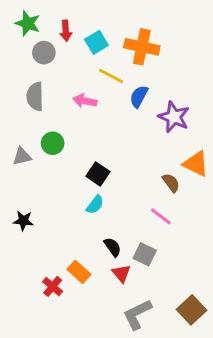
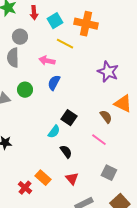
gray circle: (44, 53) -> (20, 37), moved
blue semicircle: (139, 96) -> (54, 83), moved
black square: (98, 174) -> (69, 118), moved
black semicircle: (113, 247) -> (66, 152), moved
gray square: (145, 254) -> (109, 173), moved

